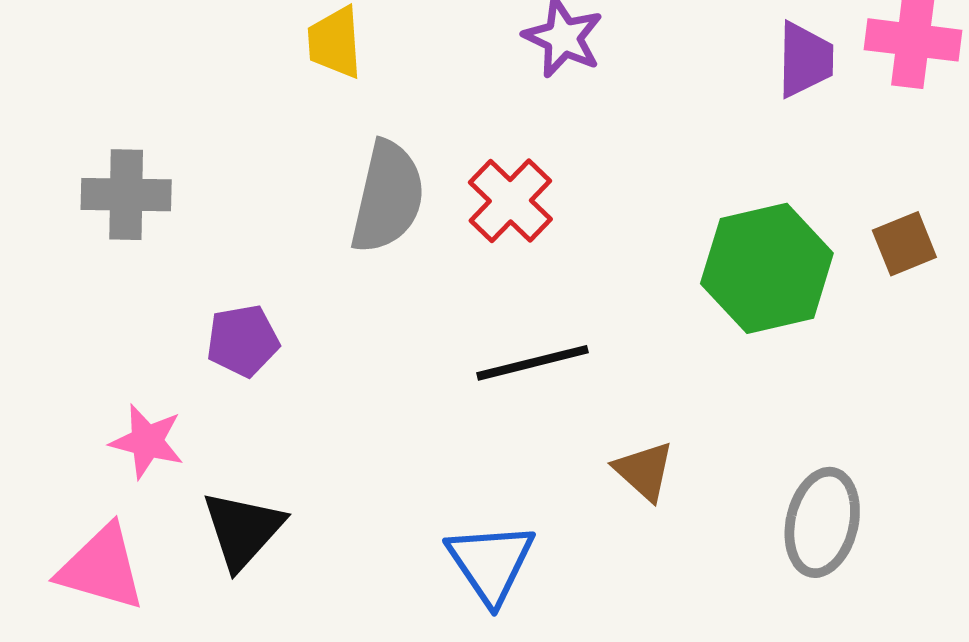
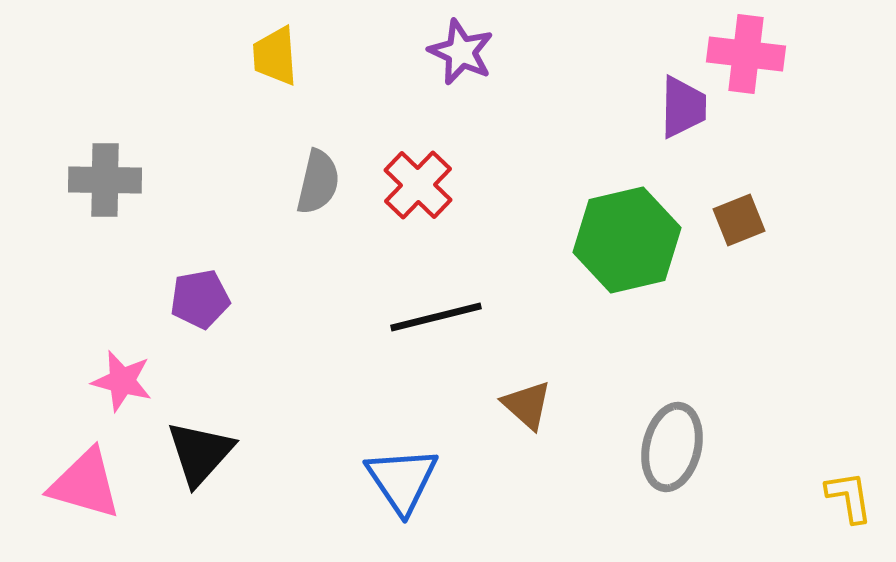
purple trapezoid: (805, 60) -> (683, 107), moved
gray semicircle: (388, 197) -> (318, 182), size x0.7

